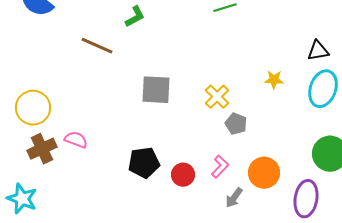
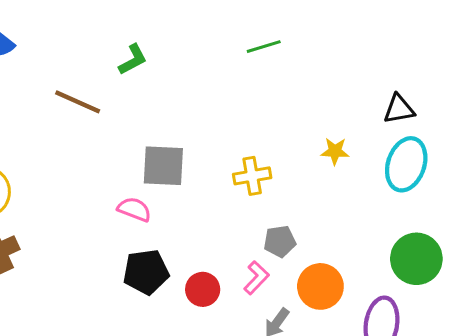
yellow cross: (217, 97) -> (252, 176), turned 35
gray pentagon: (236, 124) -> (280, 241), moved, turned -30
pink semicircle: (76, 140) -> (134, 209), moved

